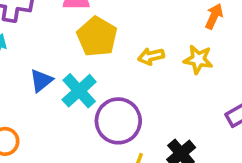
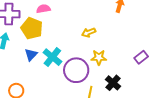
yellow pentagon: (97, 37) -> (32, 28), moved
yellow star: (198, 59) -> (99, 57), moved

